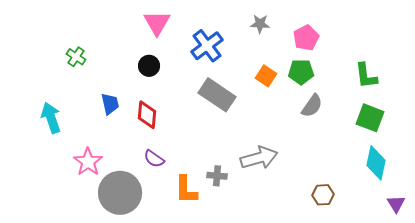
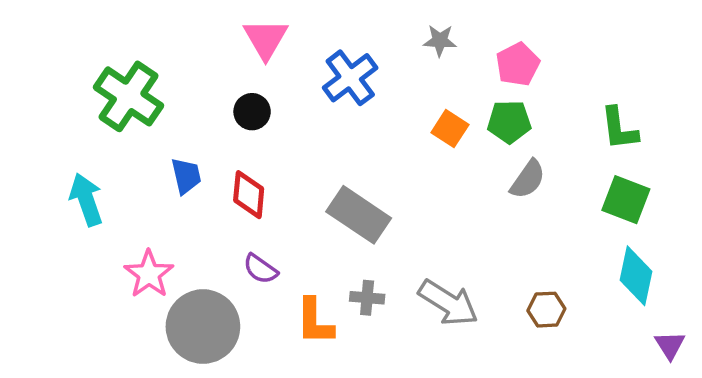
green cross: (76, 57) -> (129, 96), size x2.0
gray rectangle: (217, 95) -> (359, 215), moved
gray arrow: (259, 158) -> (448, 303), moved, turned 48
brown hexagon: (323, 195) -> (546, 310), moved

